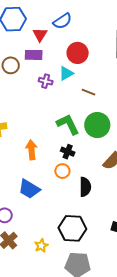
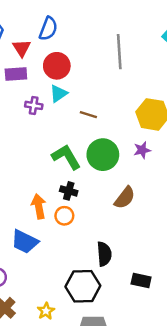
blue semicircle: (62, 21) -> (48, 29), turned -30
red circle: (78, 53) -> (57, 66), moved
orange arrow: (31, 150) -> (39, 206), moved
black semicircle: (85, 187) -> (104, 254), moved

